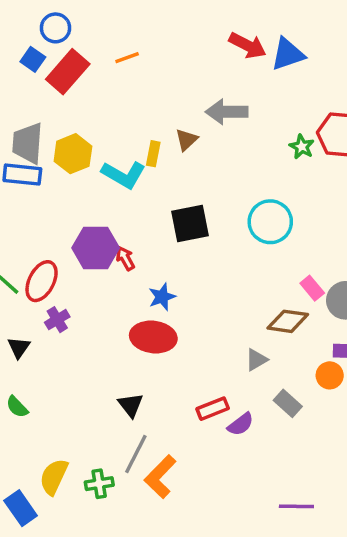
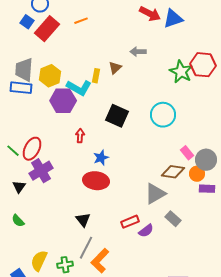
gray arrow: (227, 112) -> (138, 52), size x0.7
green star: (302, 147) -> (181, 72), size x1.6
black square: (190, 224) -> (117, 116), turned 35
purple hexagon: (96, 248) -> (63, 101), moved
red arrow: (125, 258) -> (80, 136), turned 32
purple cross: (57, 320) -> (41, 171), size x1.6
gray triangle: (256, 360) -> (155, 194), size x1.6
orange circle: (330, 375) -> (197, 174), moved

